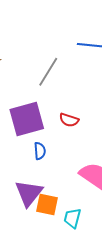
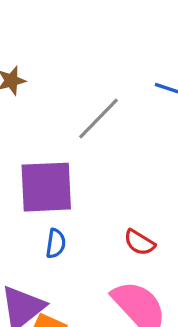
red semicircle: (69, 120) -> (139, 242), moved

